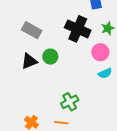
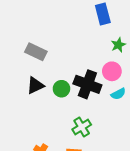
black cross: (78, 29) -> (87, 84), moved
green circle: (50, 57) -> (61, 89), moved

